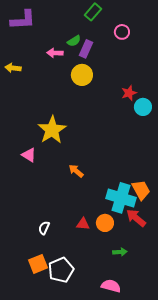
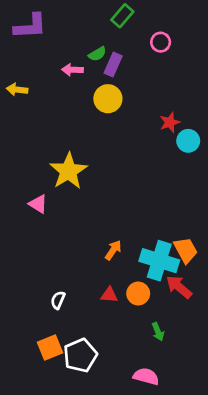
orange arrow: (76, 171) -> (113, 250), moved, turned 84
green arrow: (120, 252) -> (158, 332), turned 72

